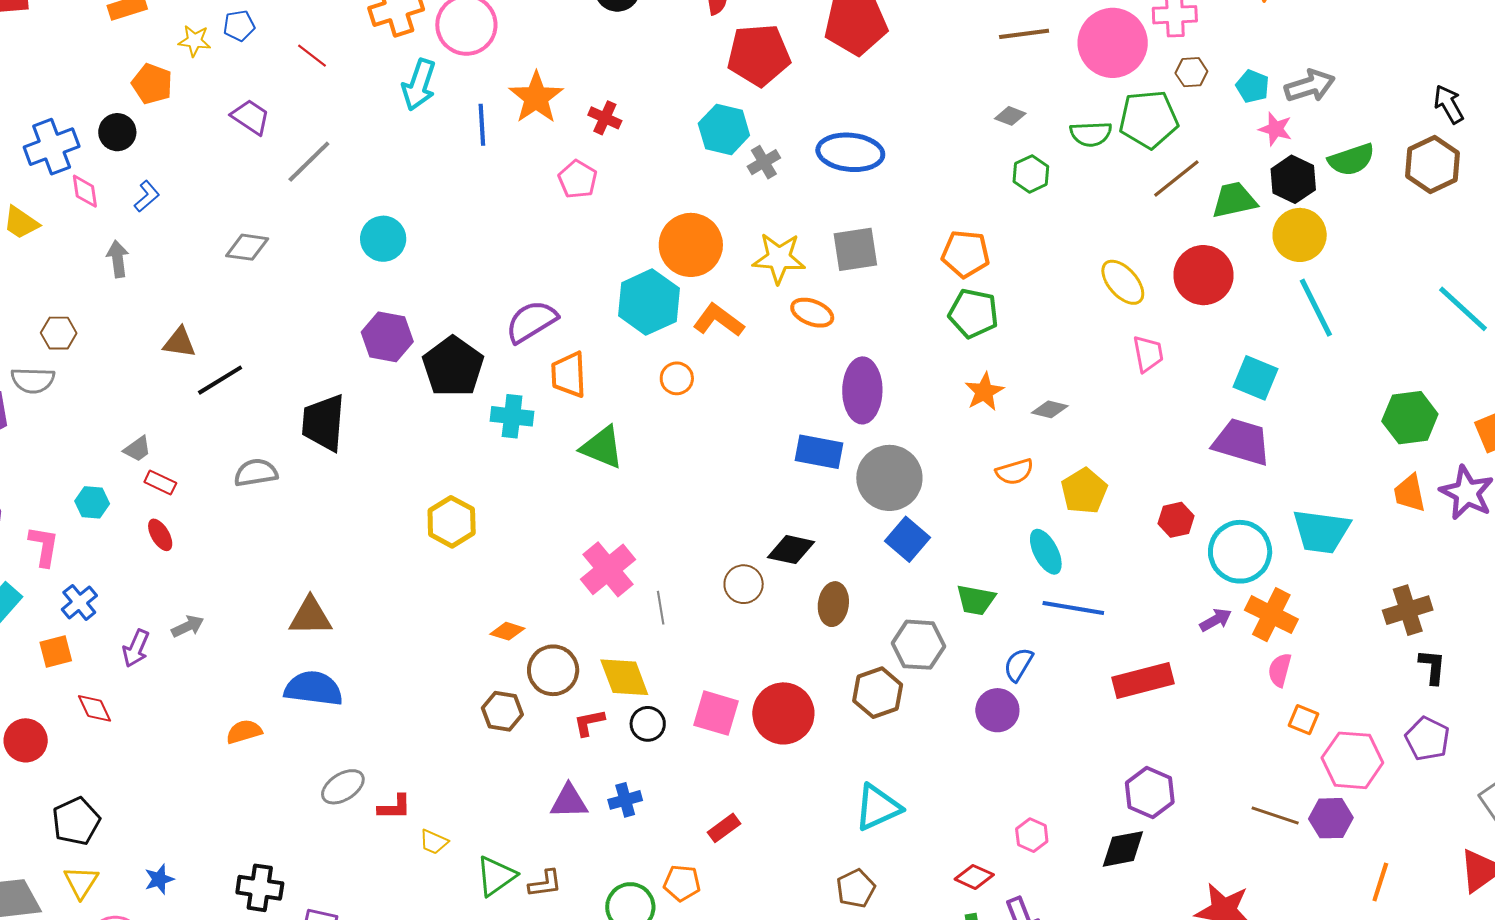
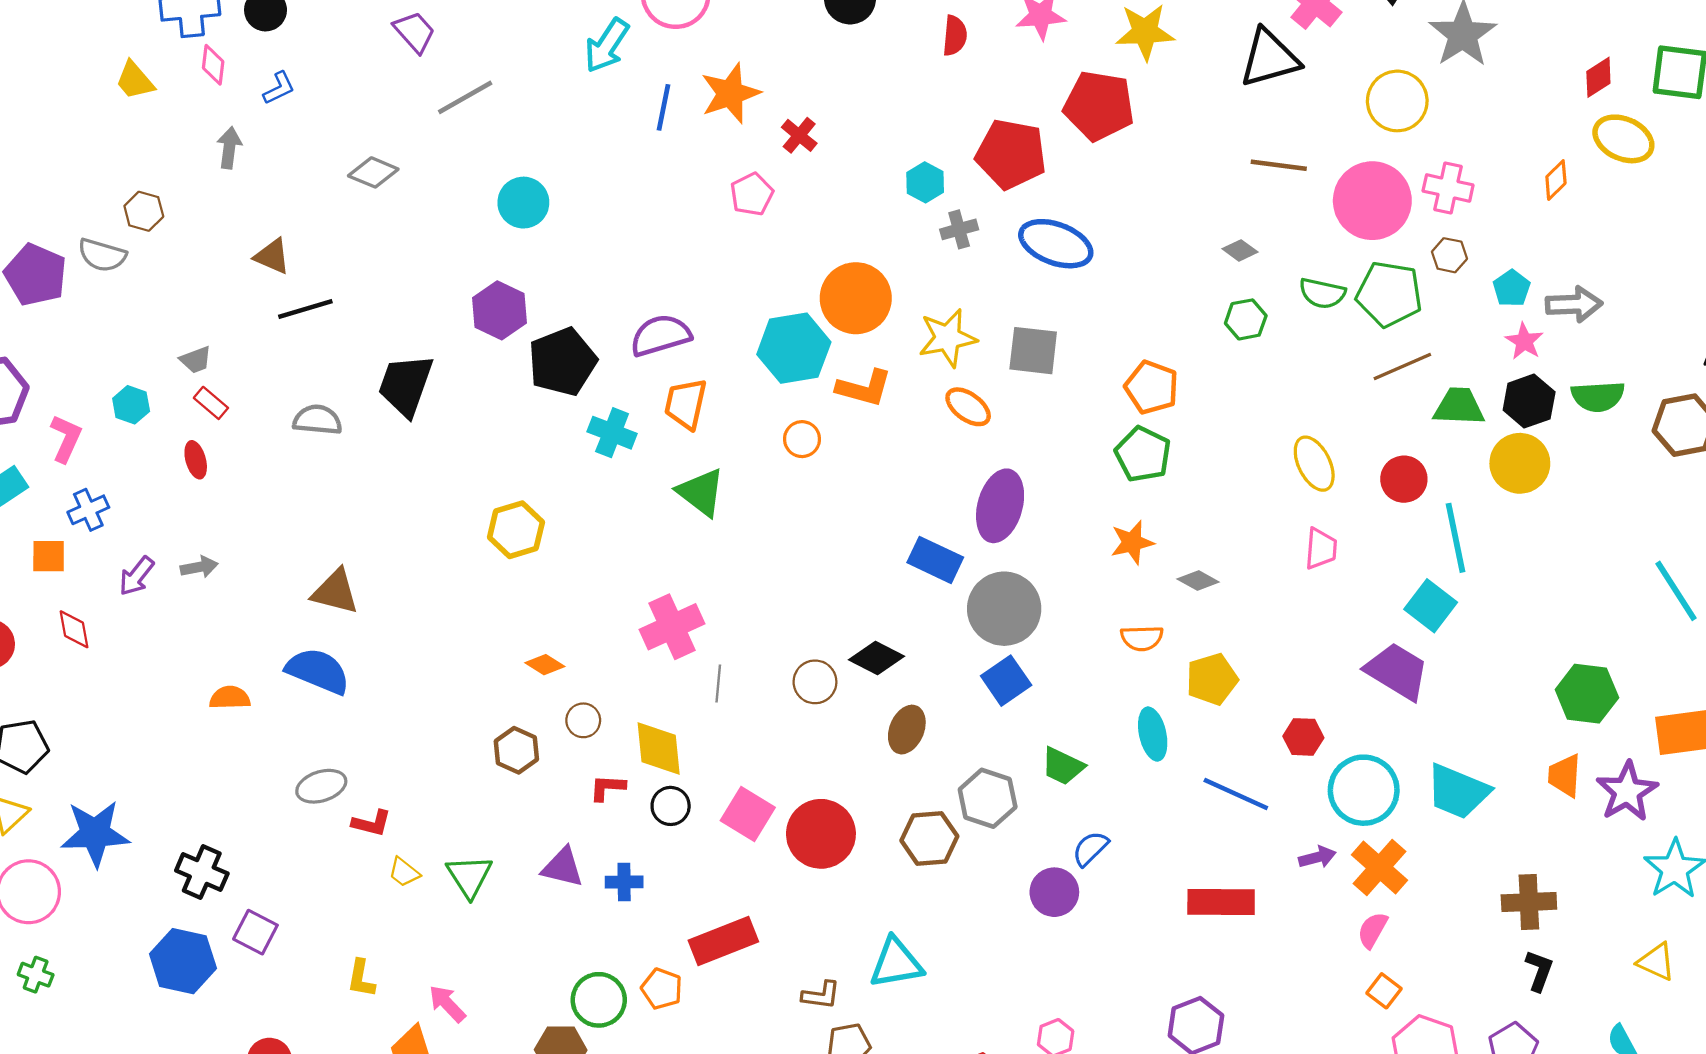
red pentagon: (759, 55) -> (1011, 154), moved
cyan hexagon: (724, 129) -> (925, 182), size x0.7
yellow star: (779, 258) -> (948, 338), turned -30
red circle: (1203, 275) -> (1404, 479), size x0.7
cyan line: (1316, 308) -> (1455, 538), moved
orange L-shape: (718, 320) -> (864, 388), turned 144
blue line: (1073, 608) -> (1236, 794), moved
brown circle: (553, 670) -> (583, 720), size x0.6
red rectangle: (724, 828) -> (723, 941), size x1.8
green triangle: (496, 876) -> (469, 876), moved, turned -42
blue star: (159, 879) -> (95, 833), size x2.0
brown L-shape: (545, 884) -> (821, 995), moved

